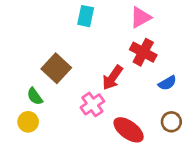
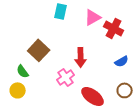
pink triangle: (141, 17) -> (93, 17), moved
red cross: (143, 52) -> (114, 28), moved
red arrow: (112, 78) -> (81, 57), turned -36

